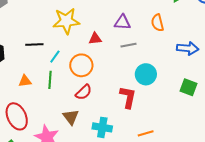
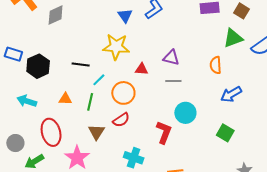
orange semicircle: (157, 23) -> (216, 65), moved
blue arrow: (188, 48) -> (231, 94), turned 135
brown triangle: (71, 117) -> (96, 132), moved

